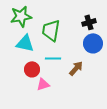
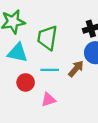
brown arrow: (76, 68) -> (76, 69), moved
pink triangle: (43, 84) -> (48, 100), moved

